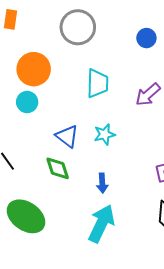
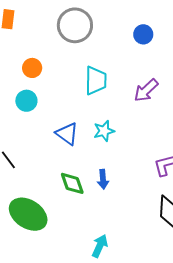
orange circle: (34, 69) -> (32, 68), size x0.6
green diamond: (58, 168) -> (72, 183), moved
cyan arrow: (101, 224) -> (100, 246), moved, size x0.6

